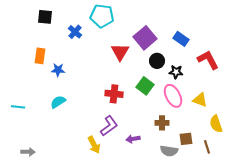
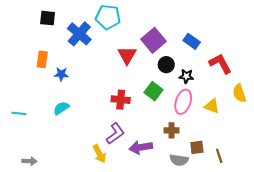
blue cross: (75, 32) -> (79, 34), size x1.6
pink ellipse: (173, 96) -> (183, 102), turned 45
yellow semicircle: (216, 124) -> (239, 93), moved
purple arrow: (133, 139) -> (141, 147), size x1.5

